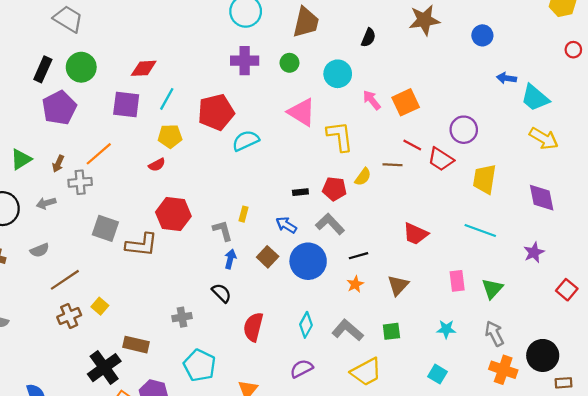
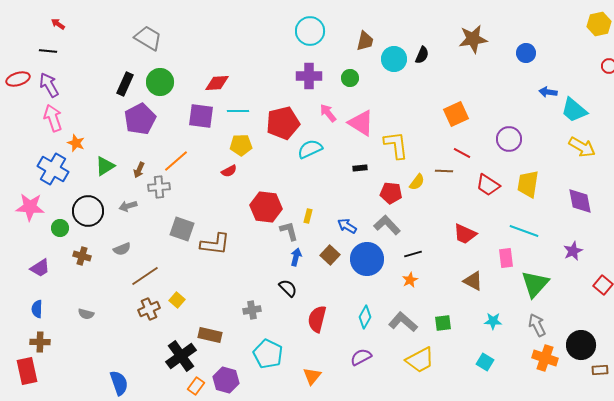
brown trapezoid: (306, 22) -> (365, 41), size x0.7
cyan circle: (338, 74) -> (394, 59), moved
cyan line: (167, 99) -> (238, 111), turned 60
pink arrow: (372, 100) -> (328, 113), moved
red trapezoid: (441, 159) -> (488, 185), moved
black rectangle: (300, 192) -> (360, 168), moved
red hexagon: (173, 214) -> (266, 207), moved
pink rectangle: (457, 281) -> (506, 258), moved
brown triangle: (398, 285) -> (473, 281), moved, turned -45
green triangle: (492, 289) -> (535, 284), size x1.4

